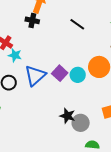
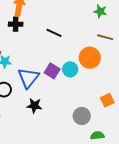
black line: (77, 24) -> (54, 33), moved
black star: (67, 116) -> (34, 106), moved

